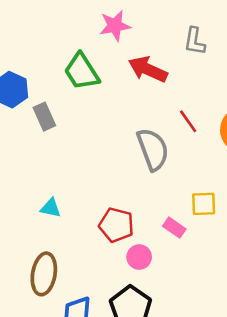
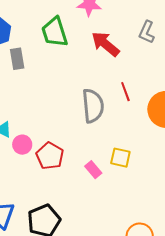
pink circle: (139, 257) -> (22, 145), moved

